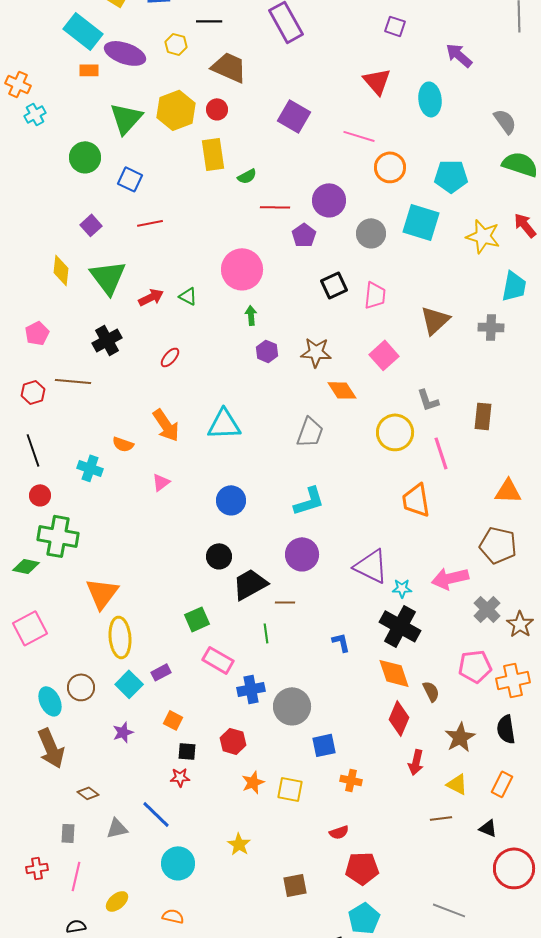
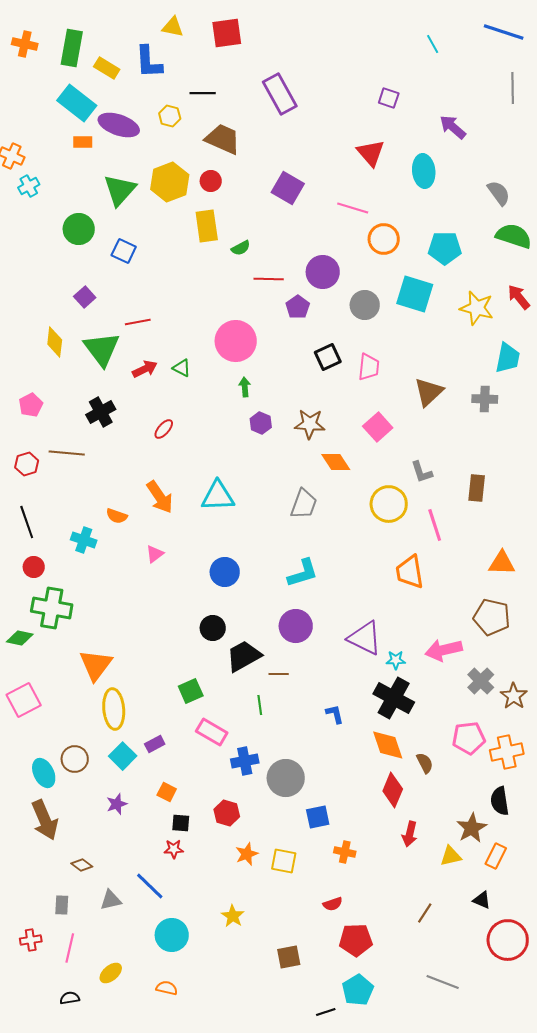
red line: (150, 223) -> (138, 322), moved
brown star: (460, 737) -> (472, 828), moved
yellow triangle: (457, 784) -> (451, 856), turned -40
brown line: (441, 818) -> (425, 913), moved, turned -50

